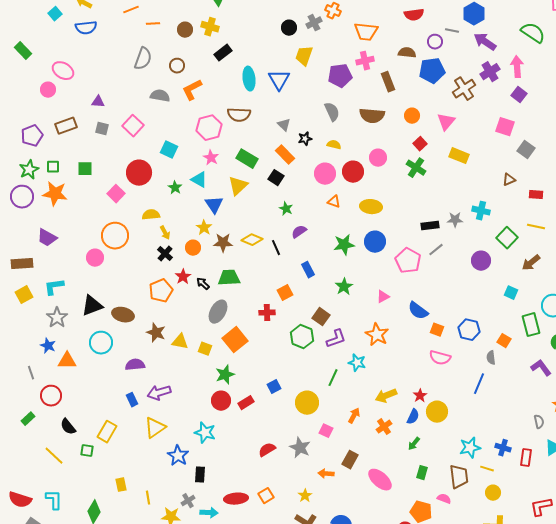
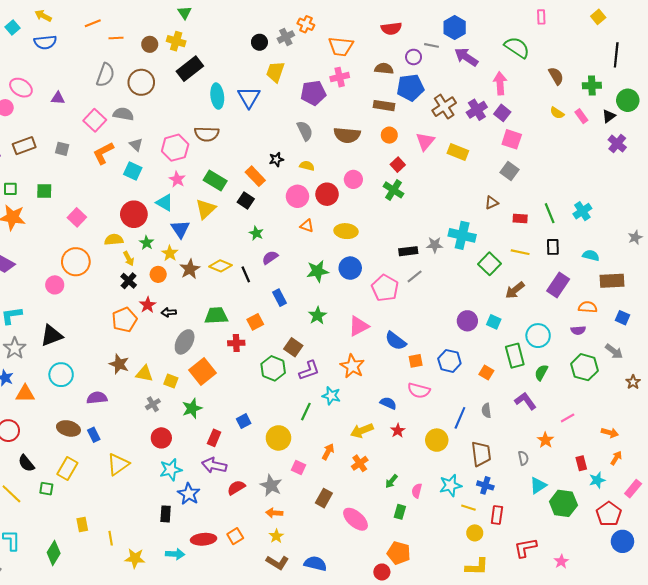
black rectangle: (223, 53) -> (190, 69), size x1.4
brown circle: (177, 66) -> (141, 82), size x1.6
purple cross: (490, 72) -> (477, 110), moved
brown rectangle: (388, 82) -> (384, 106), moved, turned -60
orange L-shape: (192, 90) -> (103, 153), moved
purple triangle: (98, 102) -> (58, 98), moved
gray triangle: (284, 125) -> (136, 145), moved
pink square: (133, 126) -> (95, 120), moved
pink square: (505, 127) -> (512, 139), moved
yellow rectangle: (459, 156) -> (458, 152), moved
red circle: (139, 173) -> (134, 214), moved
green star: (175, 188) -> (147, 243), moved
cyan cross: (481, 211) -> (462, 235), size x1.4
brown star: (223, 243) -> (190, 269), turned -30
purple circle: (481, 261) -> (467, 321), moved
green trapezoid: (229, 278) -> (216, 316), moved
black arrow: (203, 284) -> (169, 312), turned -48
pink triangle: (383, 297) -> (359, 326), size x1.5
brown ellipse: (123, 315) -> (68, 428), moved
orange square: (437, 330) -> (416, 361), turned -32
gray semicircle: (491, 358) -> (486, 411), moved
purple arrow: (159, 393) -> (214, 465), moved, turned 30
red circle: (221, 401) -> (161, 438), moved
red rectangle: (246, 403) -> (214, 438), turned -35
yellow circle: (437, 412) -> (437, 440), moved
blue semicircle: (413, 417) -> (388, 403), moved, turned -91
cyan star: (205, 433) -> (171, 470), turned -30
blue star: (178, 456) -> (189, 494), moved
red rectangle: (526, 458) -> (497, 515), moved
orange arrow: (326, 474) -> (274, 513), moved
brown trapezoid: (459, 477) -> (481, 454), moved
pink semicircle: (444, 499) -> (417, 491), moved, turned -96
gray cross: (188, 501) -> (153, 404), moved

